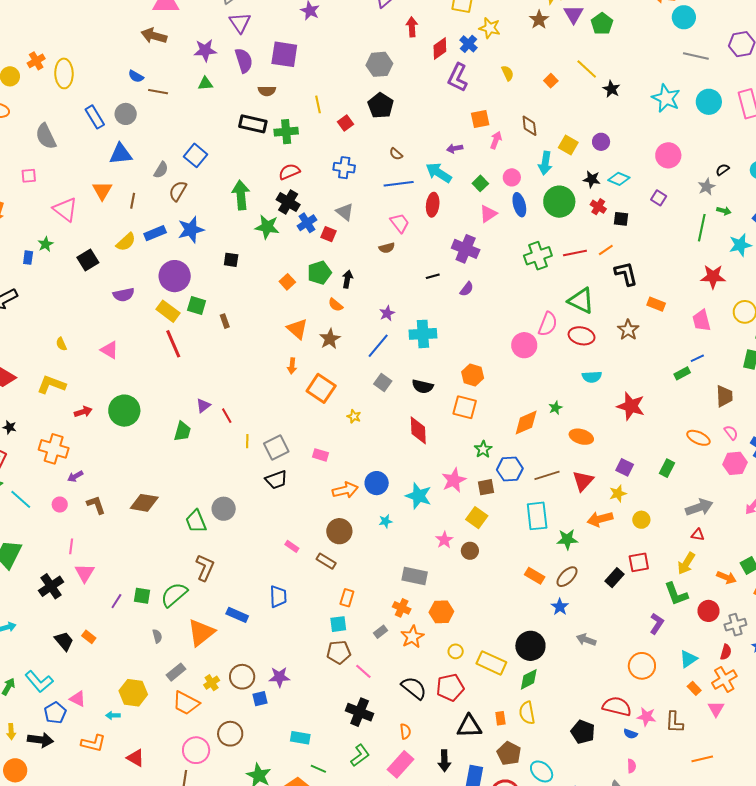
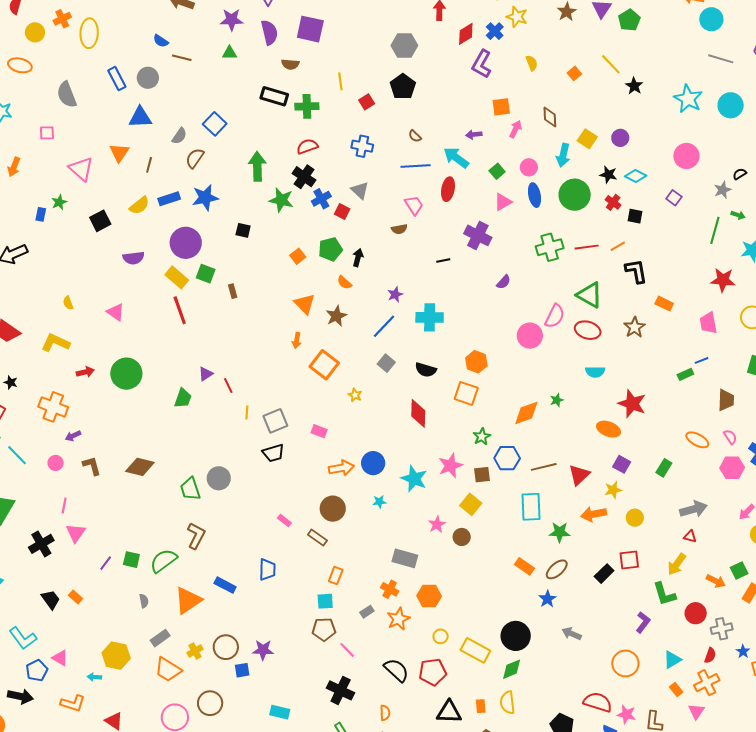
purple semicircle: (467, 289) -> (504, 282), moved
orange ellipse: (581, 437) -> (609, 429), moved

